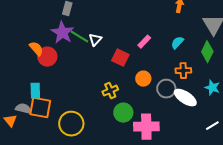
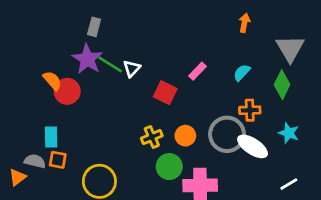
orange circle: (143, 79) -> (185, 136), moved
gray circle: (166, 89) -> (227, 134), size x1.4
orange square: (40, 108) -> (58, 160), size x0.6
orange triangle: (10, 121) -> (17, 177), turned 32

